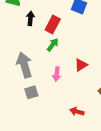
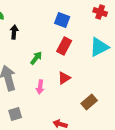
red rectangle: (53, 24) -> (64, 46), moved
gray square: (31, 92) -> (15, 114), moved

